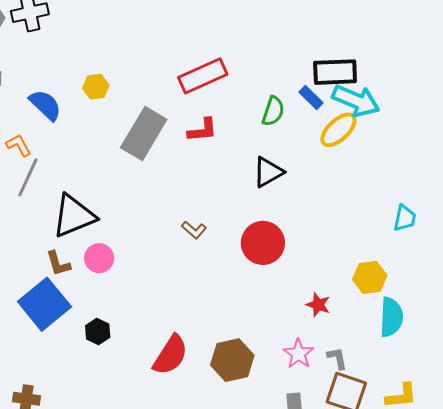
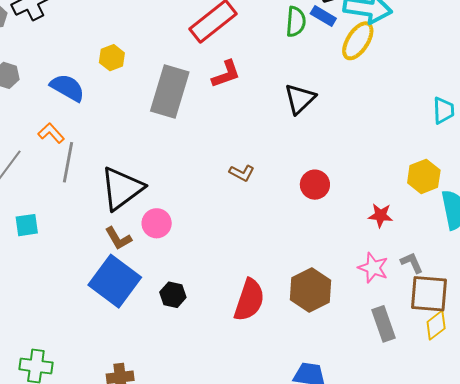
green semicircle: (273, 111) -> (296, 22), moved
red circle: (263, 243) -> (315, 185), moved, size x0.7

